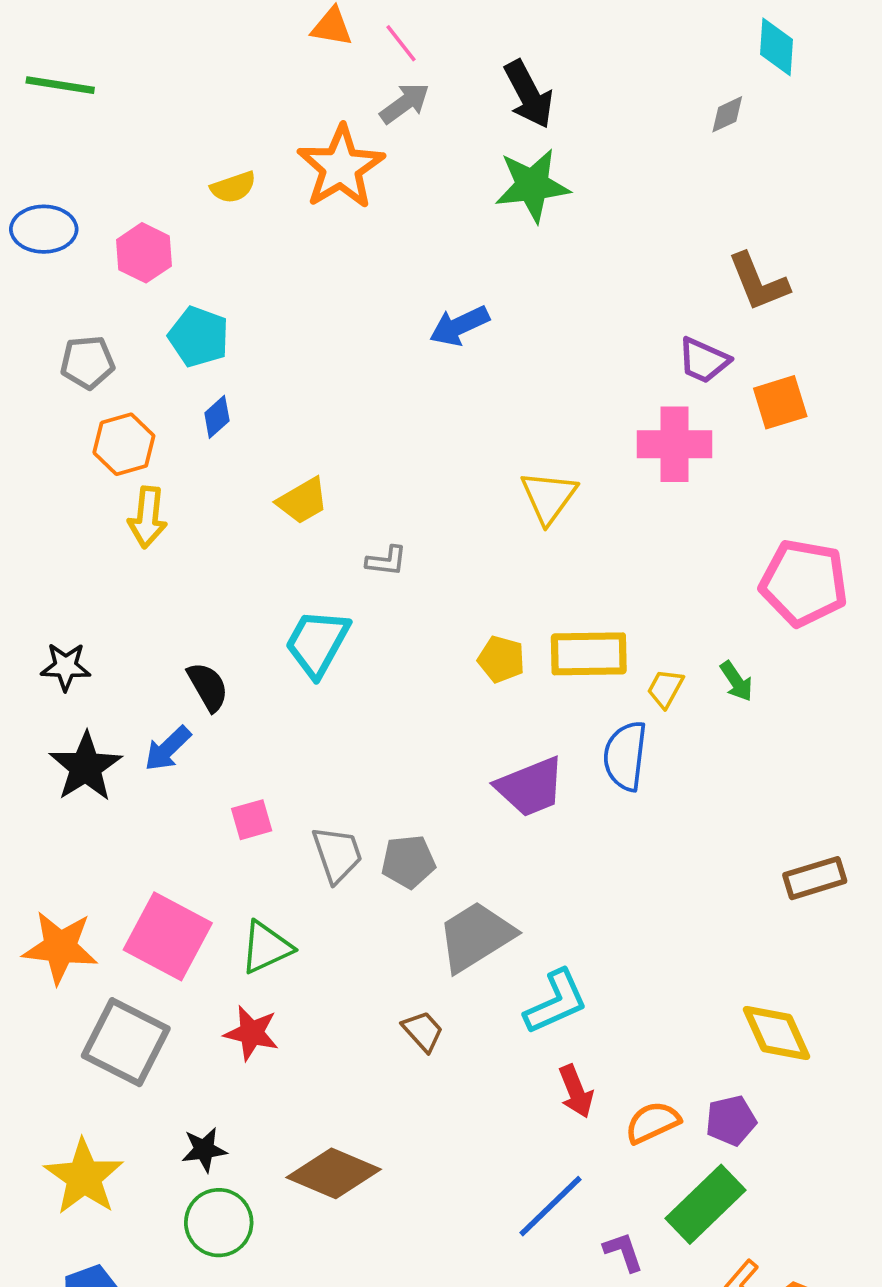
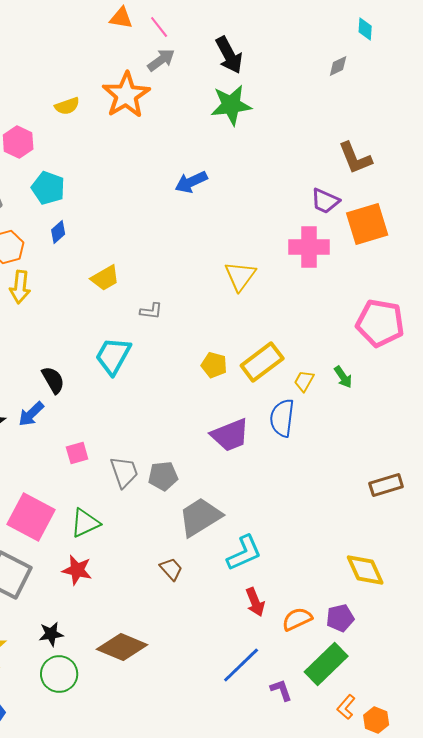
cyan diamond: (777, 47) -> (365, 29), size x0.7
orange square: (780, 402) -> (367, 224), size x1.4
yellow rectangle: (589, 654) -> (262, 362), turned -36

